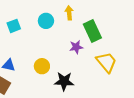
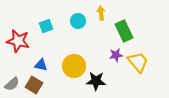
purple star: (76, 47) -> (116, 55), moved
yellow circle: (42, 66) -> (74, 66), size x1.5

